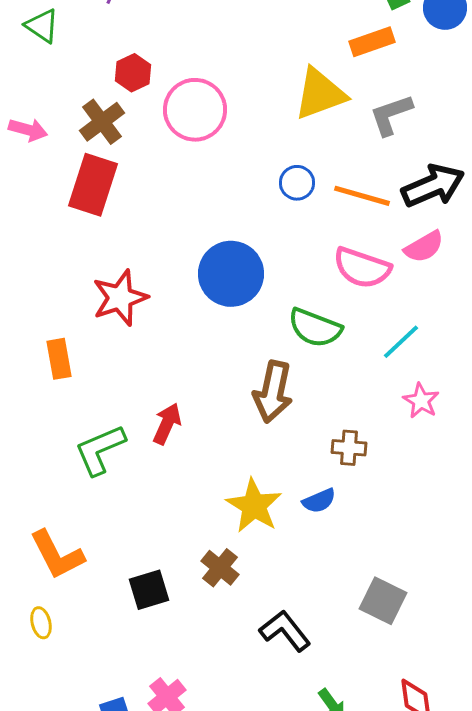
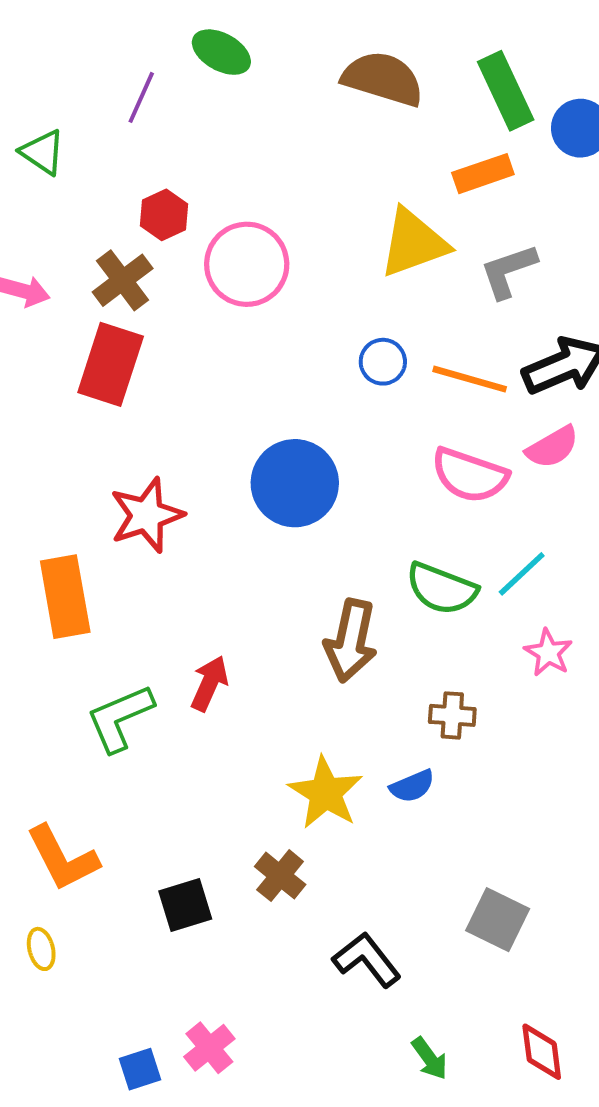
green semicircle: (315, 328) -> (442, 589), moved
orange rectangle: (59, 359) -> (65, 597), size x1.5

